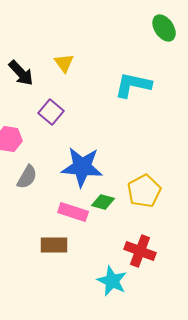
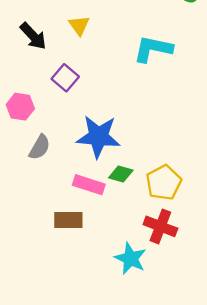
yellow pentagon: (144, 191) -> (164, 183), moved

